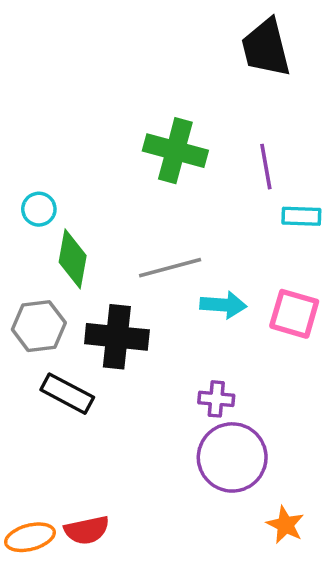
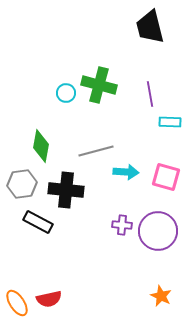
cyan circle: (39, 209) -> (66, 93), moved
purple circle: (232, 457) -> (158, 231), moved
orange ellipse: (30, 537) -> (17, 303), turned 72

